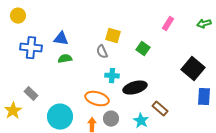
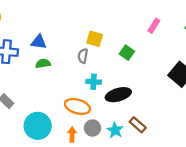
gray semicircle: (102, 52) -> (83, 56), turned 32
brown rectangle: (160, 109) -> (138, 125), moved
cyan star: (141, 121) -> (115, 130), moved

